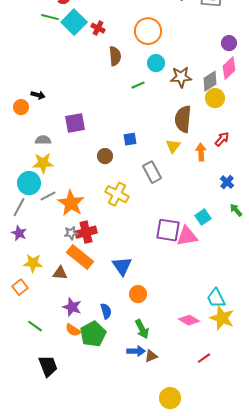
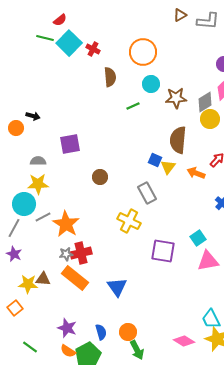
blue square: (130, 139) -> (155, 160), moved, turned 32
orange arrow: (201, 152) -> (196, 173), turned -66
yellow cross: (117, 194) -> (129, 221), moved
pink triangle: (187, 236) -> (208, 261), moved
brown triangle: (60, 273) -> (43, 279), moved
orange circle: (138, 294) -> (128, 332), moved

